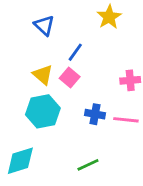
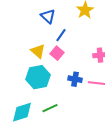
blue triangle: (44, 25) -> (48, 16), moved
green line: (88, 165) -> (50, 108), moved

